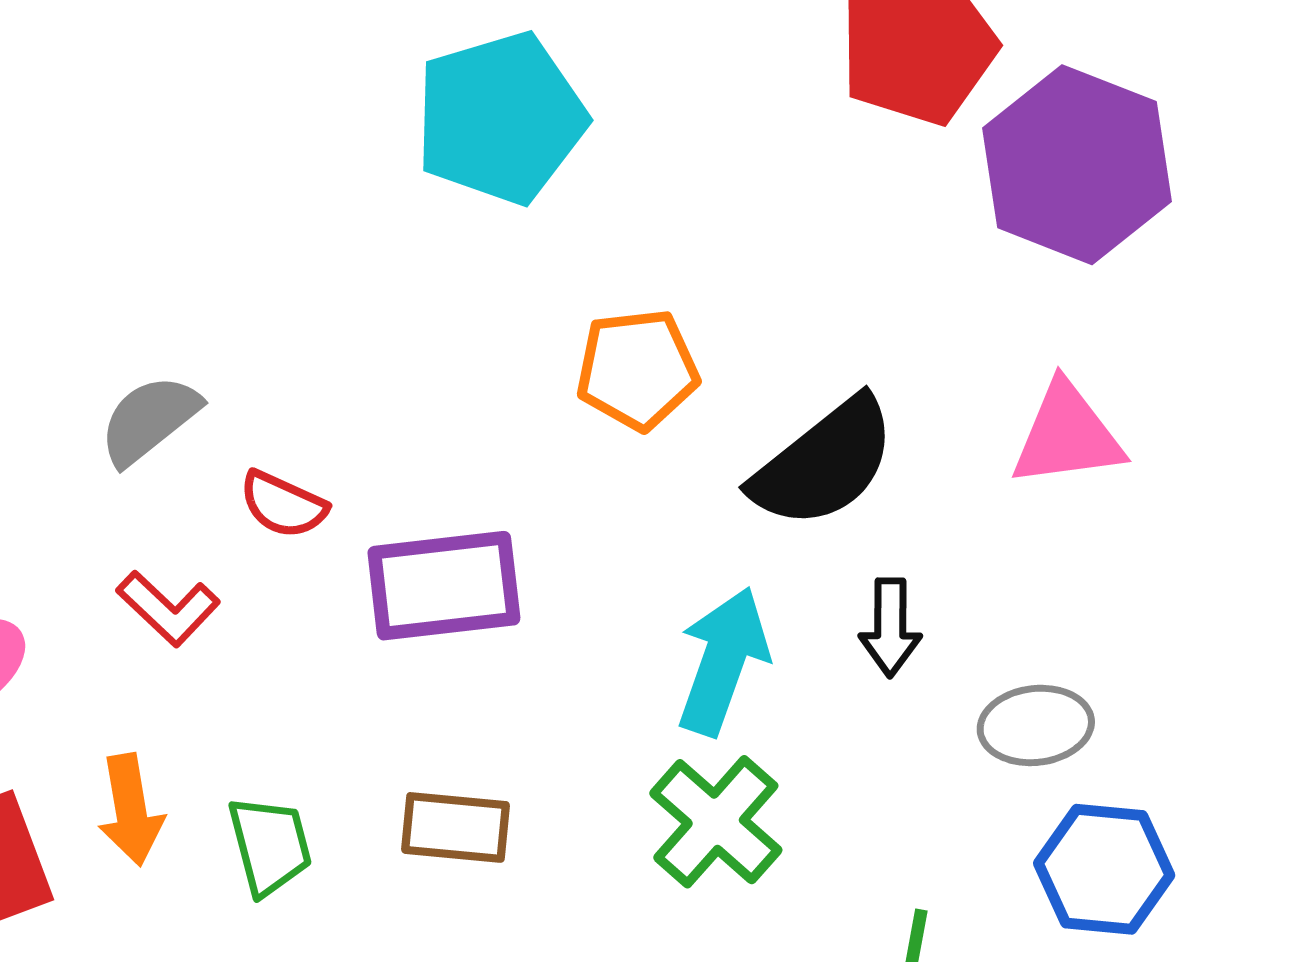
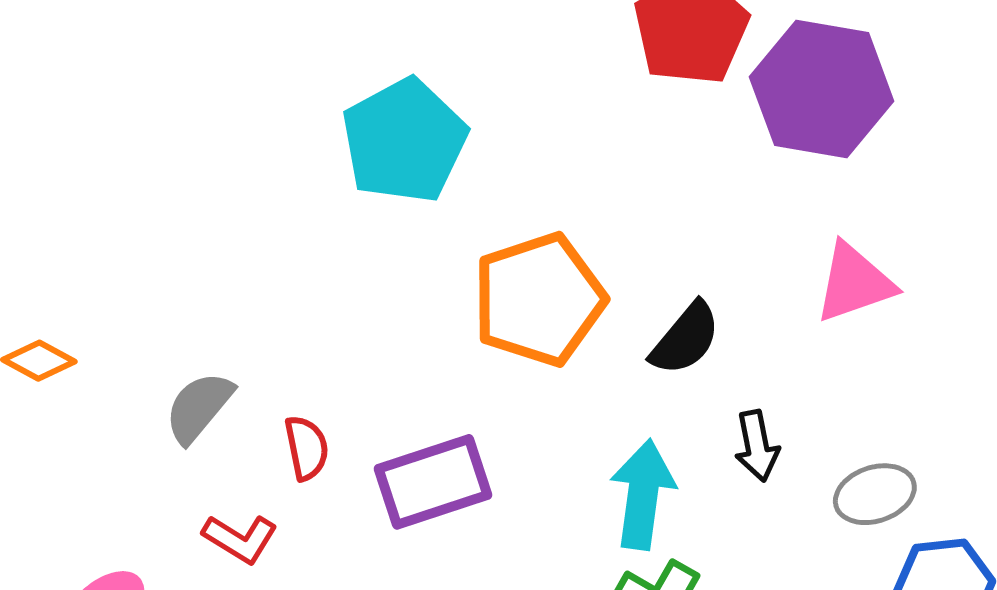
orange pentagon: (637, 369) -> (539, 299), size x1.5
black semicircle: (824, 463) -> (685, 339), size x0.7
red semicircle: (283, 505) -> (307, 448), turned -114

